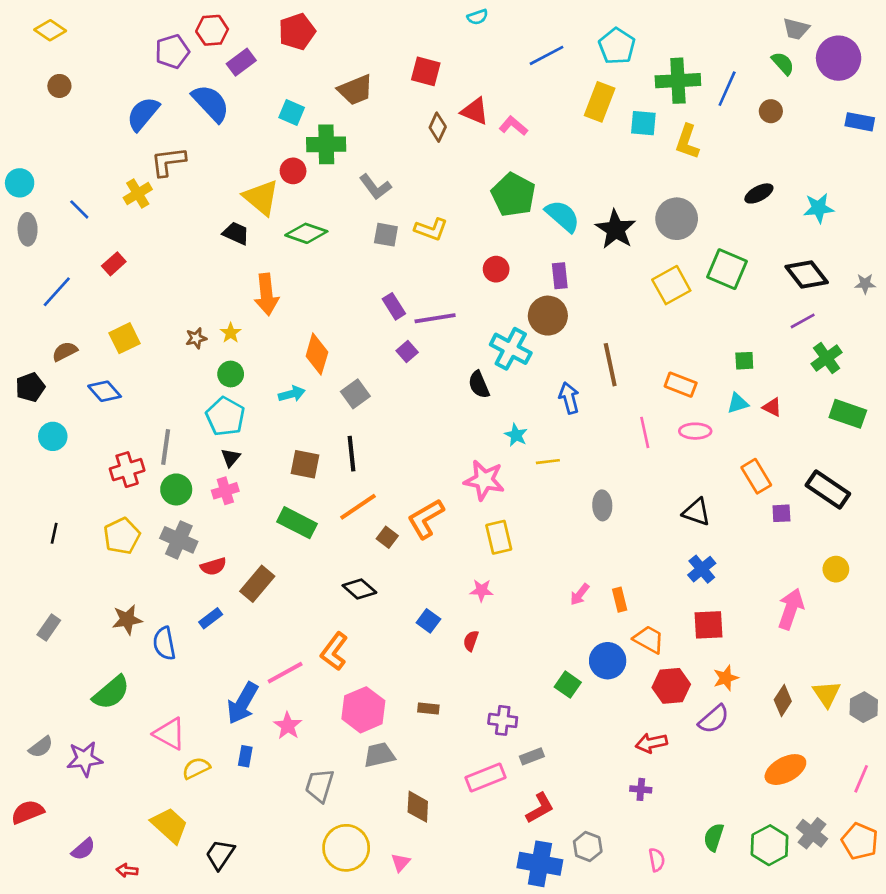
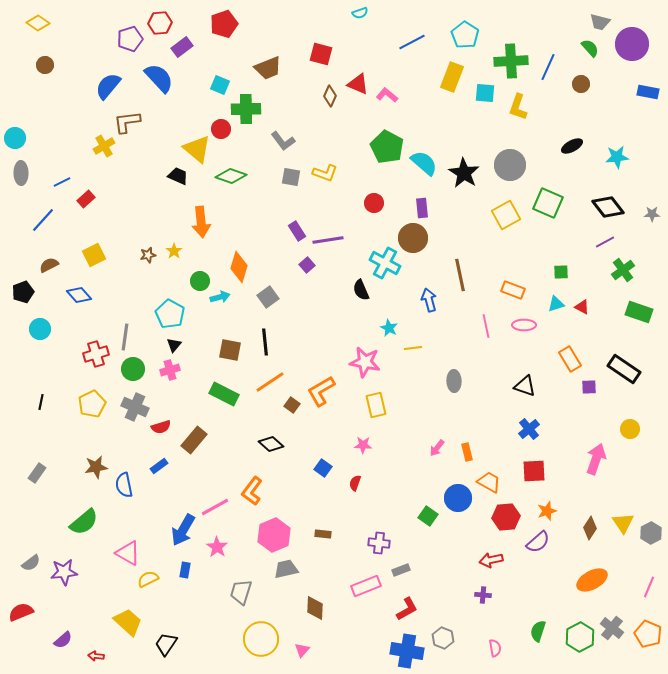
blue line: (79, 209) -> (62, 182), moved, turned -72
green circle: (231, 374) -> (200, 281), moved

